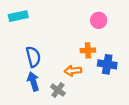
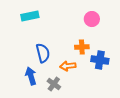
cyan rectangle: (18, 16) -> (30, 16), moved
blue semicircle: (33, 57) -> (43, 53), moved

